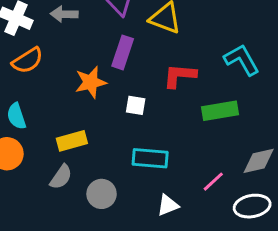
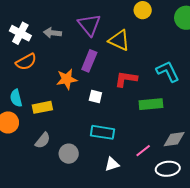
yellow rectangle: (72, 141) -> (42, 107), moved

